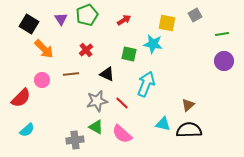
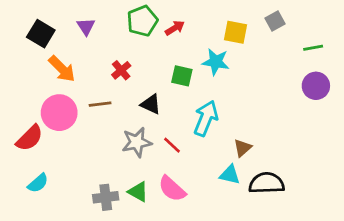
green pentagon: (87, 15) -> (142, 21), moved
pink circle: (42, 80) -> (59, 113), size x1.6
brown triangle: (188, 105) -> (243, 148), moved
green triangle: (96, 127) -> (138, 192), moved

